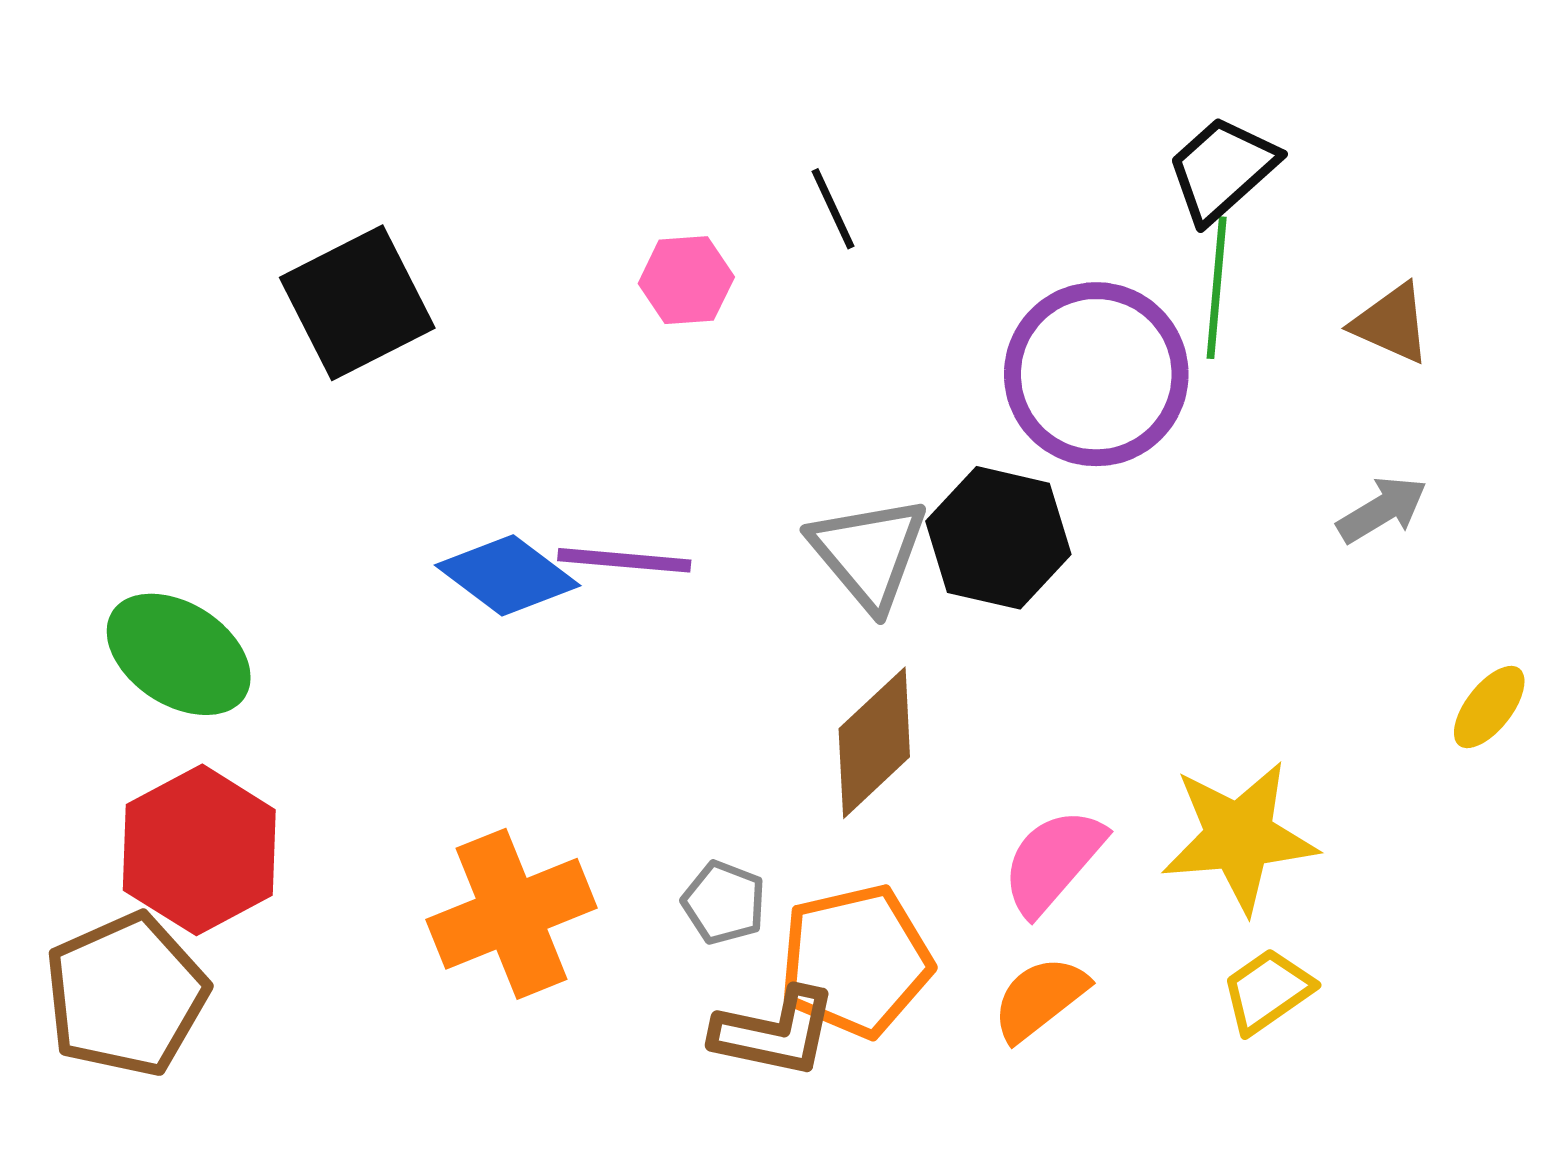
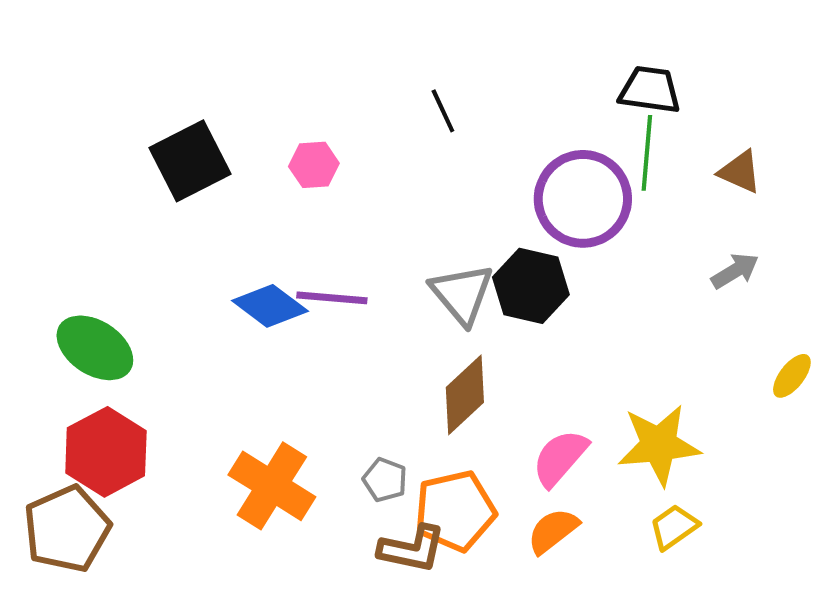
black trapezoid: (1222, 169) -> (650, 90), turned 50
pink hexagon: (686, 280) -> (314, 165), moved
orange cross: (511, 914) -> (272, 486), turned -36

